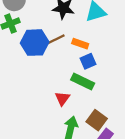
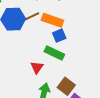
orange rectangle: (80, 44) -> (52, 20), size x1.5

